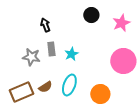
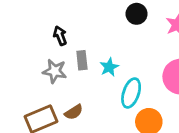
black arrow: (45, 25) -> (60, 36), moved
cyan ellipse: (69, 85) -> (131, 93), moved

